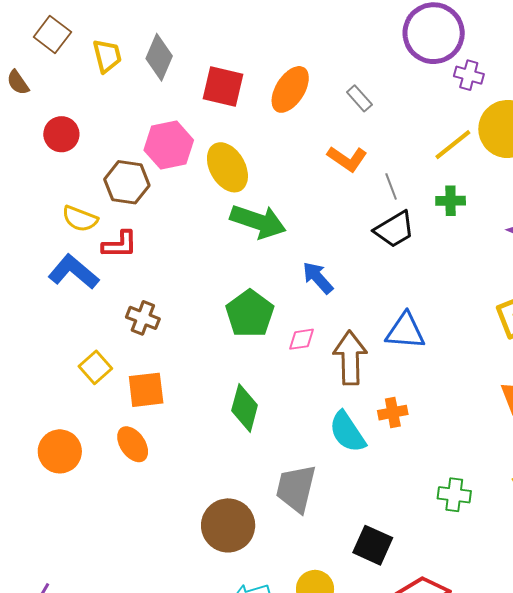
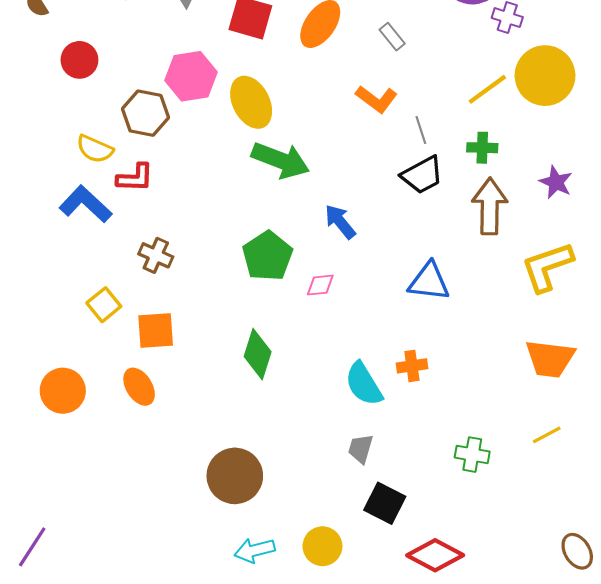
brown arrow: (350, 358) -> (490, 206), moved
gray trapezoid: (296, 488) -> (361, 449), moved, size x0.6

